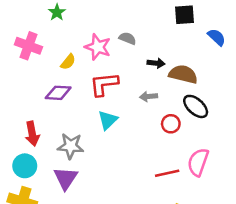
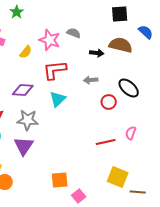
brown semicircle: (183, 74) -> (121, 45), moved
purple diamond: (58, 93) -> (23, 90), moved
pink semicircle: (198, 162) -> (131, 133), size x0.6

